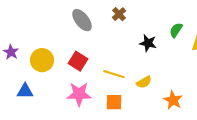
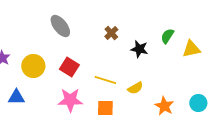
brown cross: (119, 14) -> (111, 33), moved
gray ellipse: (82, 20) -> (60, 26), moved

